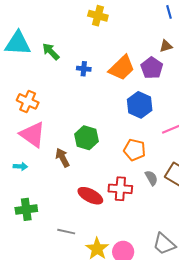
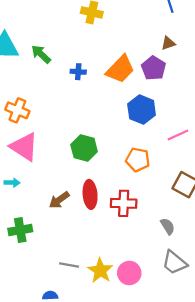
brown arrow: (62, 158) -> (59, 200), moved, turned -96
gray semicircle: (151, 178) -> (168, 226), moved
red ellipse: (90, 196) -> (90, 194), moved, turned 60
gray line: (66, 232) -> (69, 265), moved

